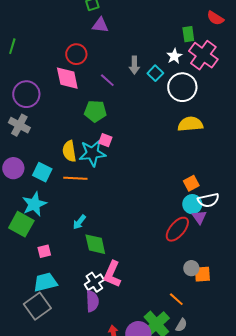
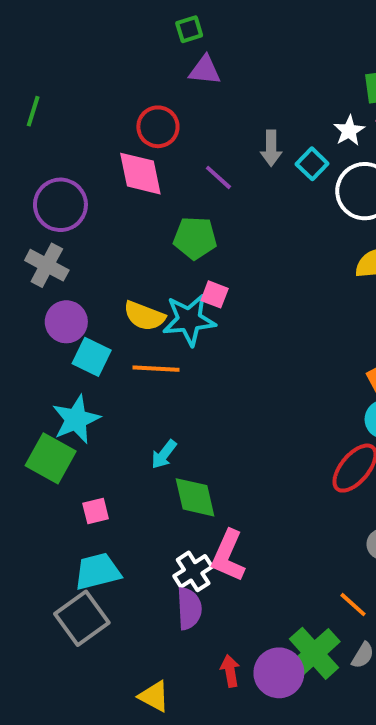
yellow semicircle: (69, 151) -> (144, 316), turned -60
purple circle: (13, 168) -> (66, 322), moved

